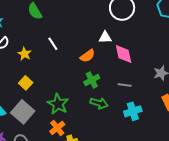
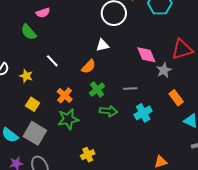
pink diamond: (124, 54) -> (146, 55), moved
green star: (58, 104) -> (68, 119), turned -30
orange cross: (57, 128) -> (65, 95), moved

